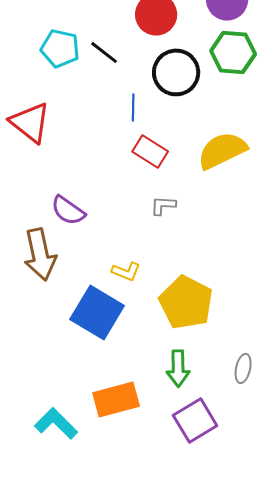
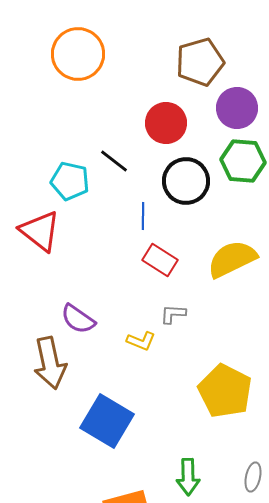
cyan pentagon: (60, 48) -> (70, 181), moved
yellow L-shape: (126, 271) -> (141, 341), moved
yellow pentagon: (186, 302) -> (225, 391), moved

